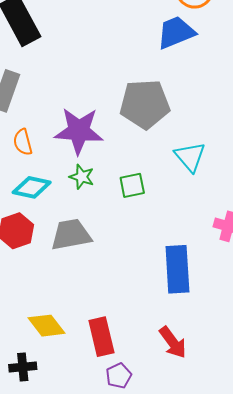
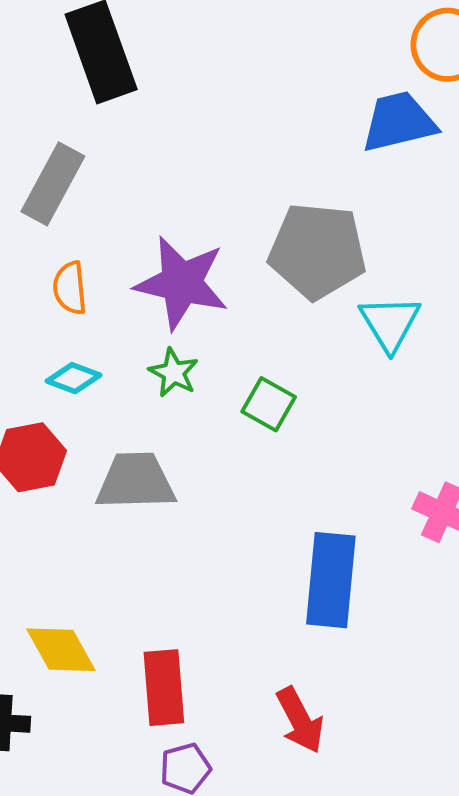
cyan triangle: (190, 157) -> (390, 323), moved
green square: (132, 185) -> (269, 404), turned 32
cyan diamond: (32, 187) -> (74, 378), size x0.7

